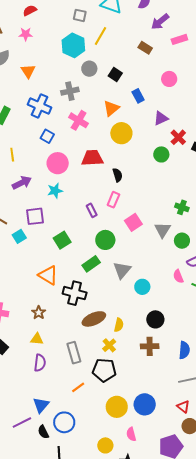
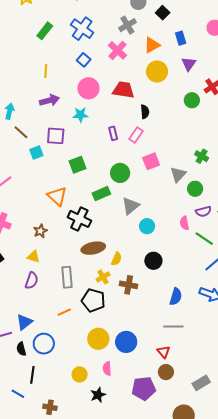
gray cross: (70, 91) -> (127, 25), moved, turned -30
purple triangle: (161, 118) -> (189, 64), moved, turned -42
purple rectangle: (92, 210) -> (113, 133), moved
brown cross: (150, 346) -> (129, 285), moved

